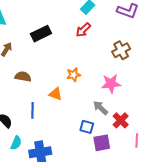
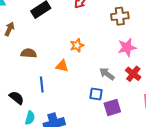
brown cross: (121, 50) -> (120, 16), turned 30
pink star: (111, 84) -> (127, 47), moved
red cross: (121, 120) -> (133, 74), moved

